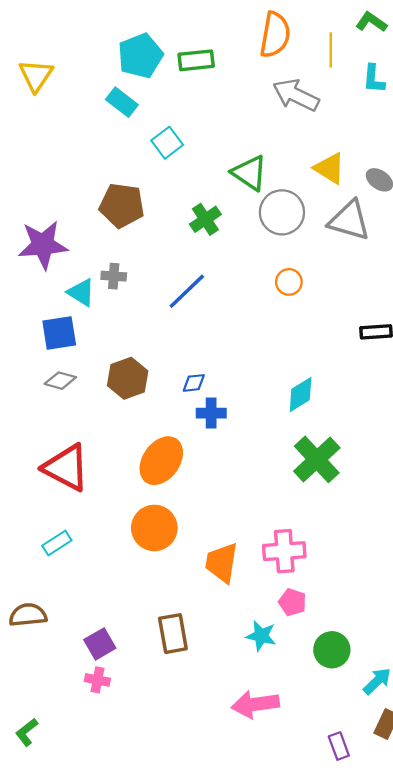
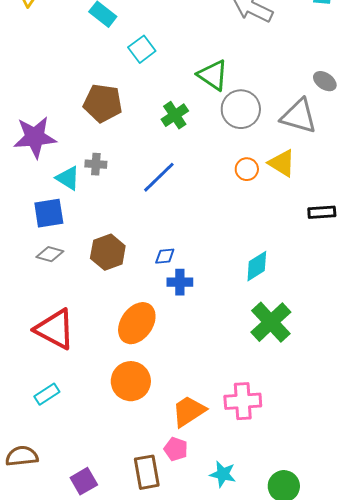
yellow triangle: (330, 168) -> (282, 163), moved
orange trapezoid: (222, 563) -> (189, 411), turned 48
pink pentagon: (292, 602) -> (176, 449), moved

